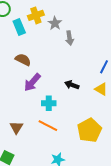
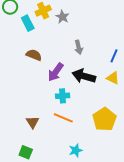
gray arrow: (70, 38) -> (79, 47), moved
purple arrow: (32, 82) -> (56, 72), moved
black arrow: (72, 85) -> (84, 76), size x1.6

